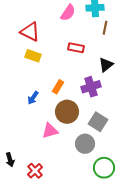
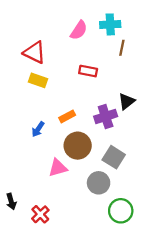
black triangle: (106, 65) -> (127, 101), moved
orange rectangle: (58, 87) -> (67, 116), turned 32

